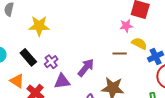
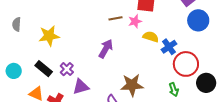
brown line: (120, 53) -> (116, 18), moved
purple arrow: (86, 68) -> (106, 49), moved

